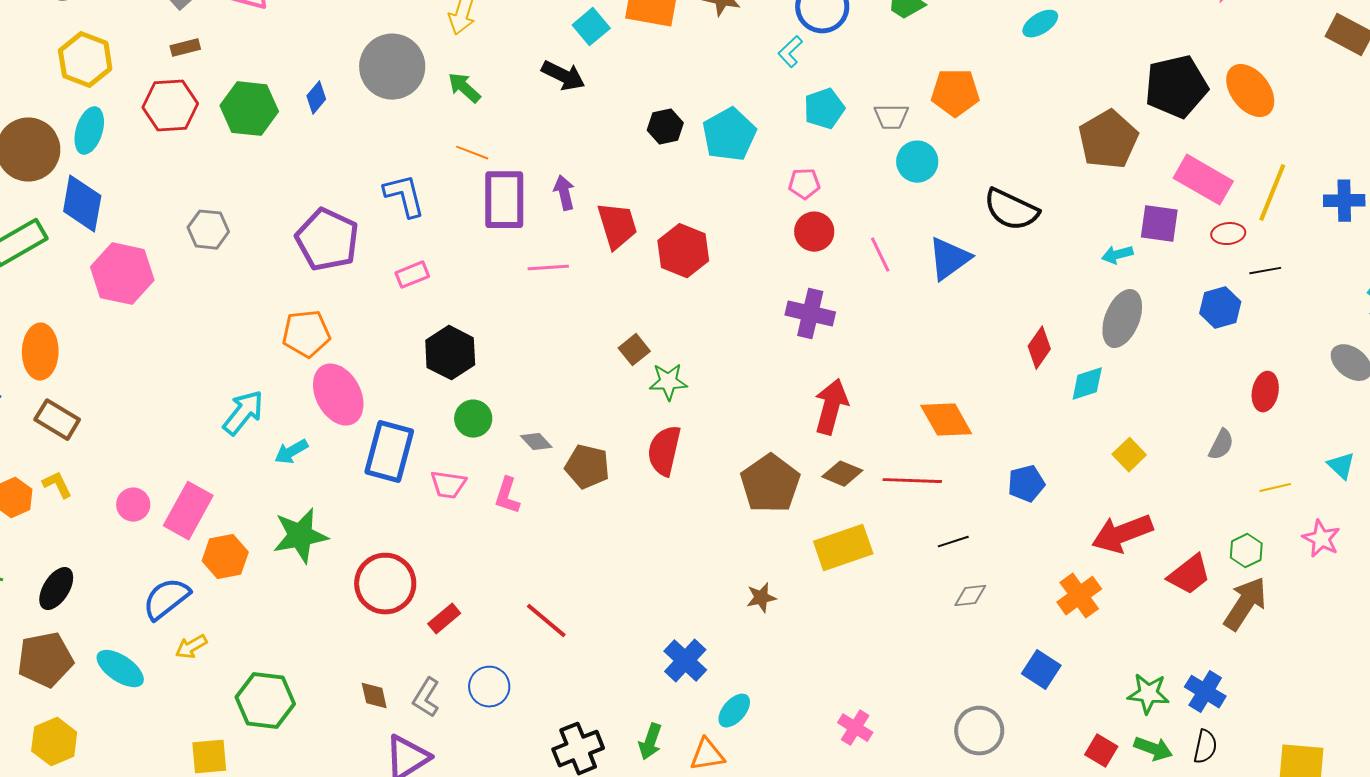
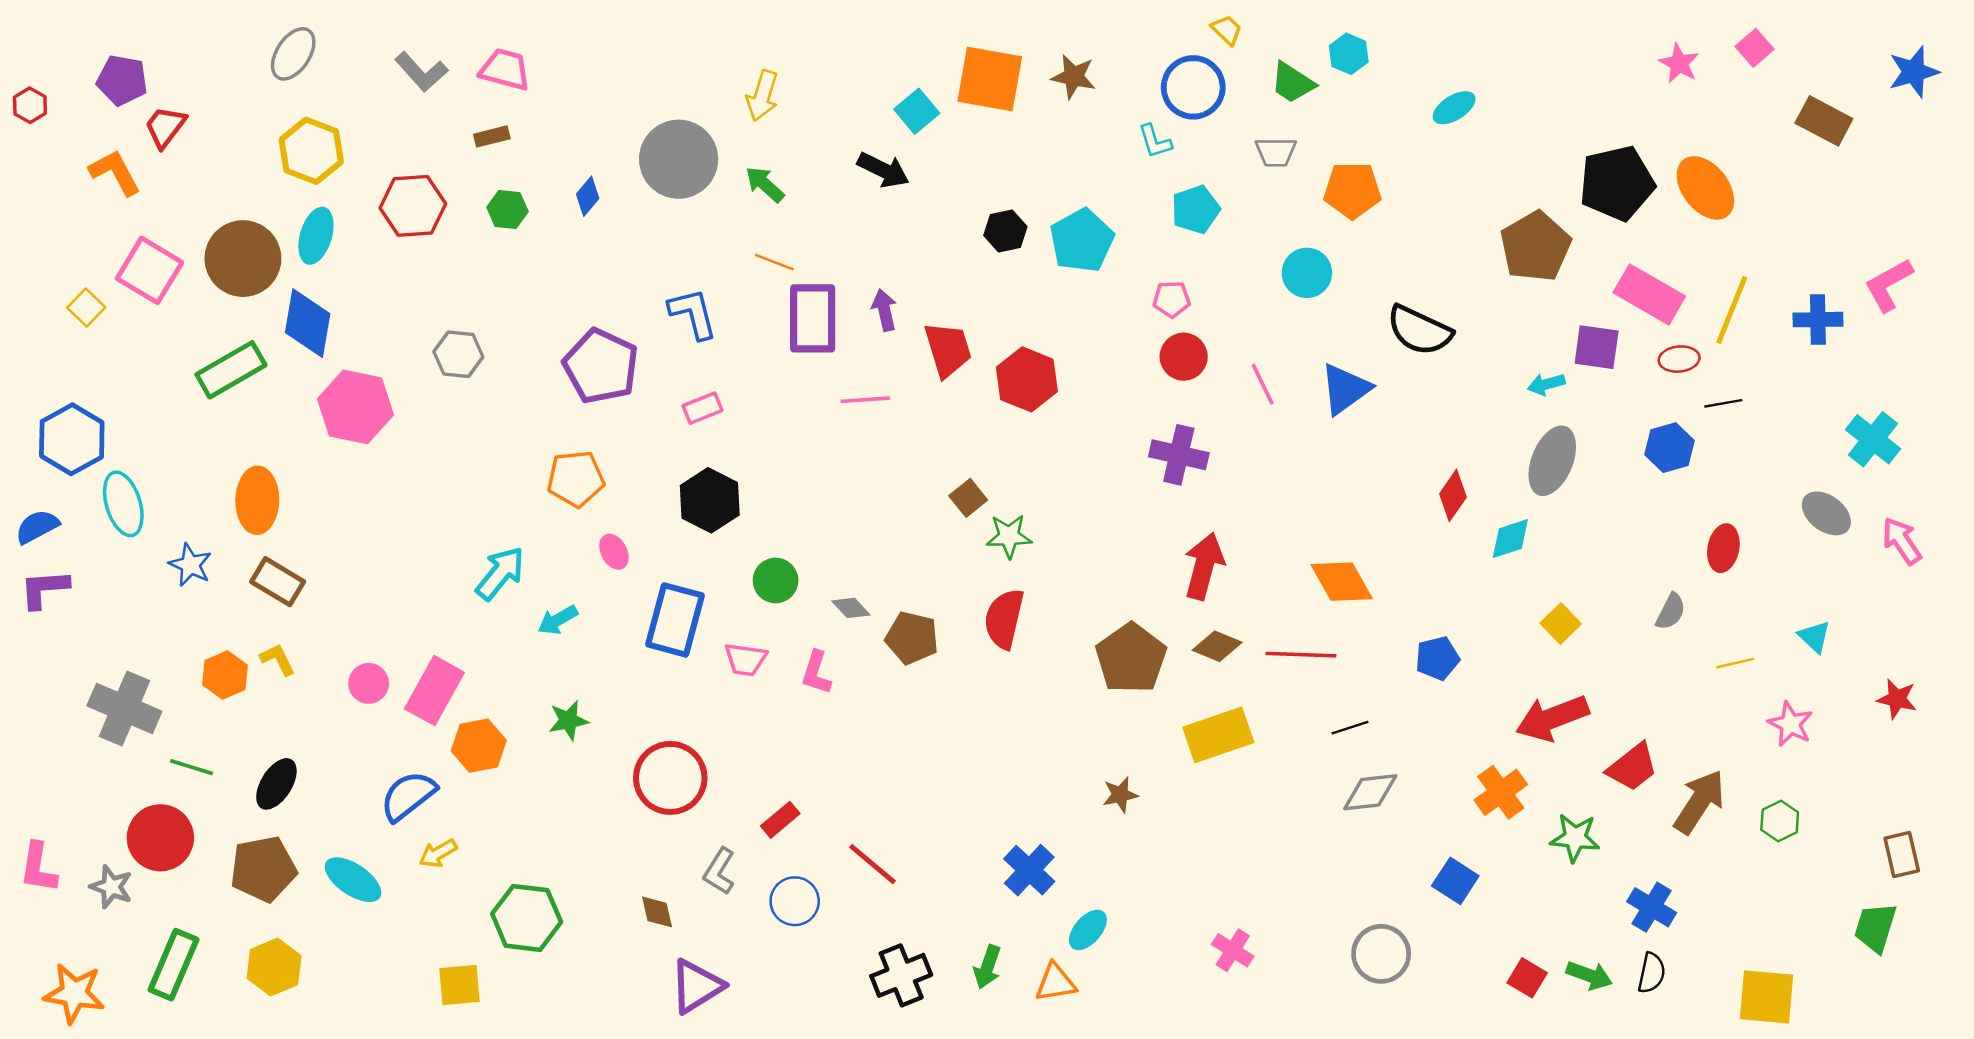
brown rectangle: (185, 48) -> (492, 136), moved
cyan L-shape: (790, 52) -> (1155, 141), turned -64
green hexagon: (249, 109) -> (507, 209), size x0.6
gray trapezoid: (891, 117) -> (1276, 152), moved
black hexagon: (450, 353) -> (710, 500), moved
pink ellipse: (338, 395) -> (614, 552), size x0.5
green star: (300, 536) -> (568, 720), size x0.6
green hexagon: (1246, 551) -> (1780, 821), moved
gray diamond: (970, 596) -> (1370, 792), size x1.4
red rectangle: (444, 619) -> (780, 820), moved
red line: (546, 621) -> (872, 864), moved
green star: (1148, 694) -> (1575, 838), moved
gray L-shape: (426, 698) -> (719, 871), moved

